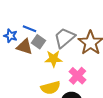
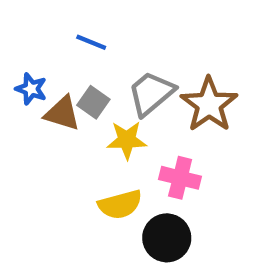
blue line: (30, 29) -> (91, 42), moved
pink cross: (78, 76) -> (180, 178), turned -30

